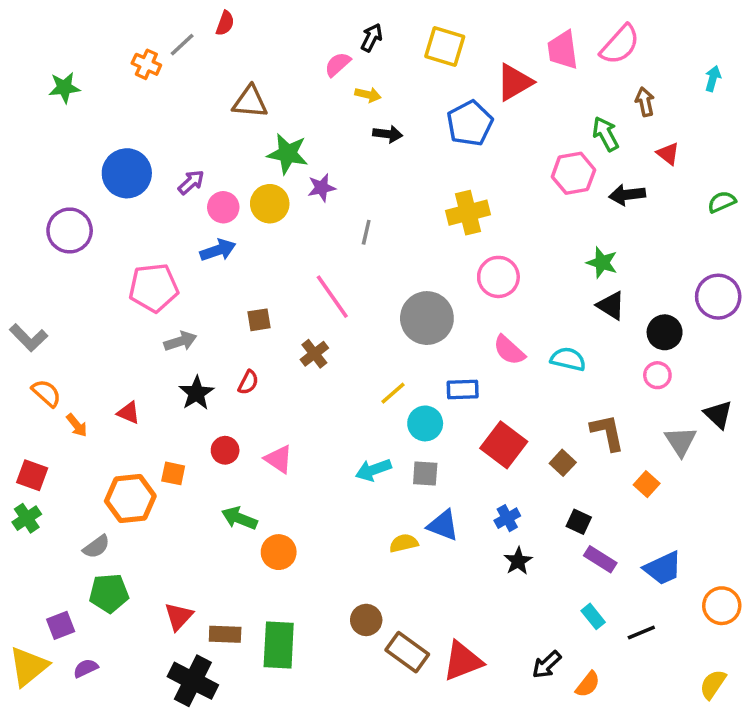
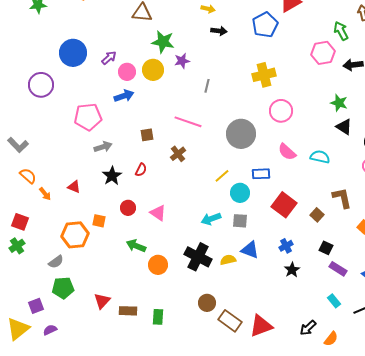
pink line: (332, 297) -> (188, 122), turned -36
green rectangle: (279, 645) -> (158, 317), size x0.6
black cross: (193, 681) -> (198, 257), moved

